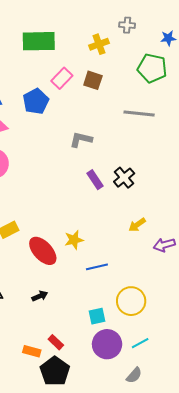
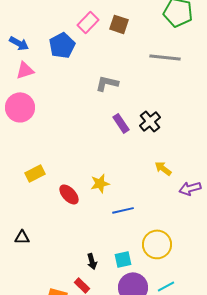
yellow arrow: (137, 225) -> (163, 168), turned 72
red ellipse: (43, 251) -> (69, 194), size x0.7
black arrow: (40, 296) -> (92, 261), moved, turned 98

